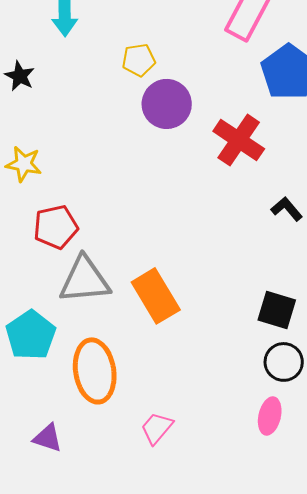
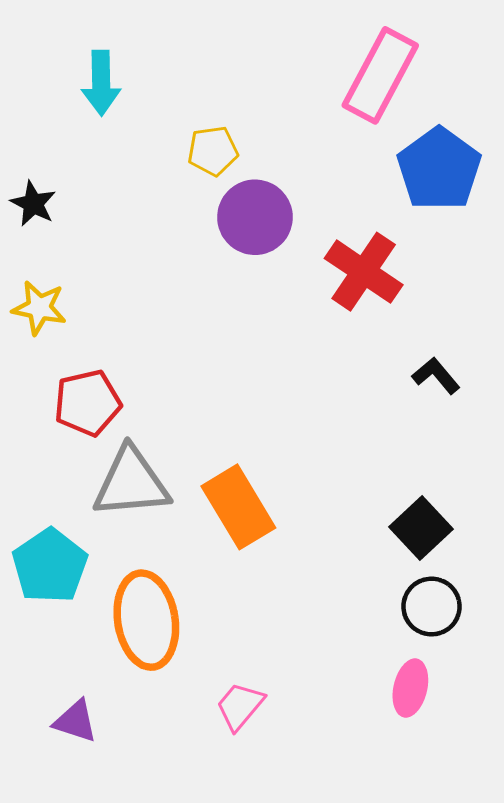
black star: (20, 76) -> (33, 204), moved
black square: (277, 310) -> (421, 528), turned 30

